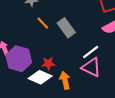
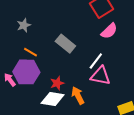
orange line: (43, 23) -> (31, 52), moved
purple hexagon: (19, 59) -> (26, 72), moved

